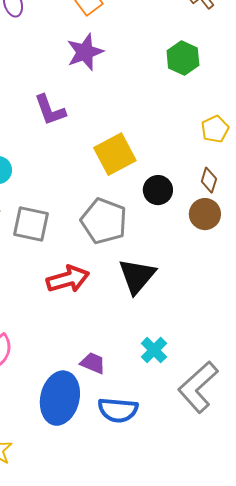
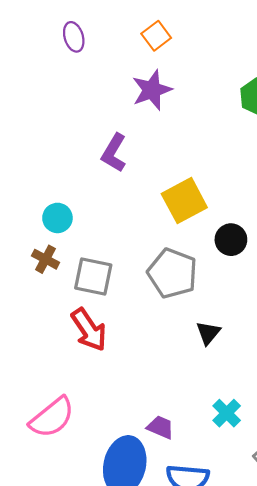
purple L-shape: (50, 110) -> (114, 153), turned 51
black triangle: (137, 276) -> (208, 333), size x0.6
red arrow: (68, 279) -> (89, 330), moved, turned 72

